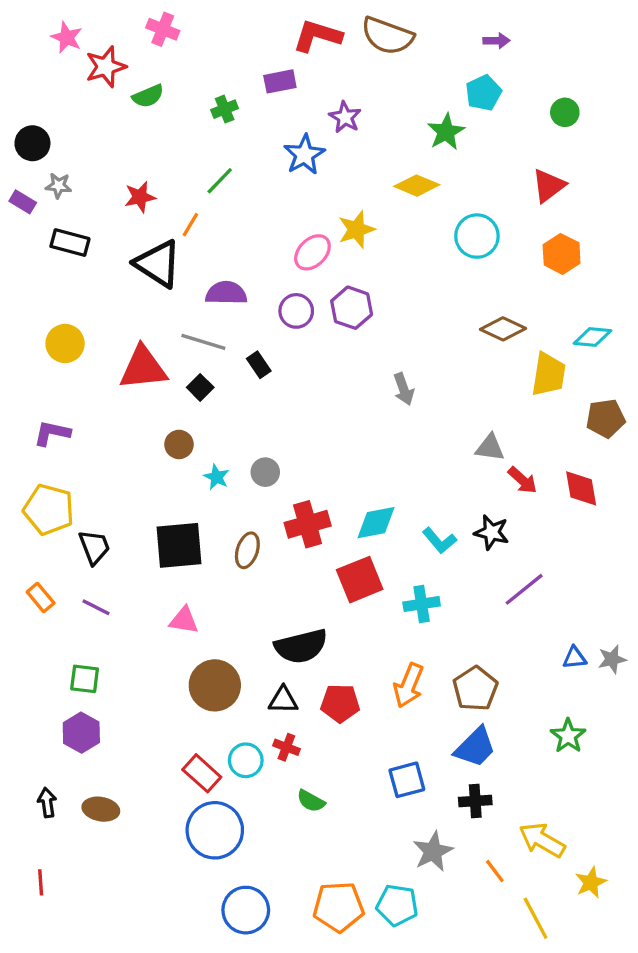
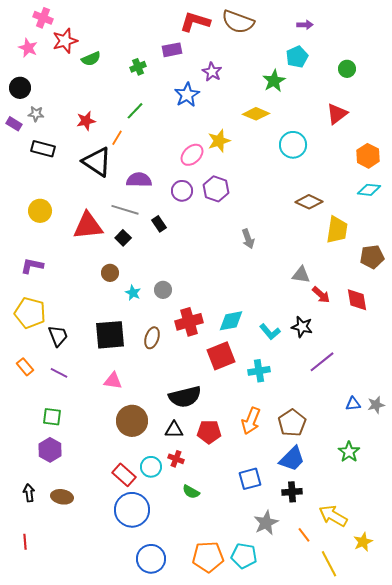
pink cross: (163, 29) -> (43, 18), moved
pink star: (67, 37) -> (28, 48), moved
orange hexagon: (562, 254) -> (368, 156), moved
cyan diamond: (593, 337) -> (369, 190), moved

